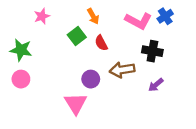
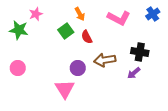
blue cross: (165, 16) -> (153, 14), moved
green star: (21, 50) -> (19, 30), moved
black cross: (152, 51) -> (140, 52), moved

